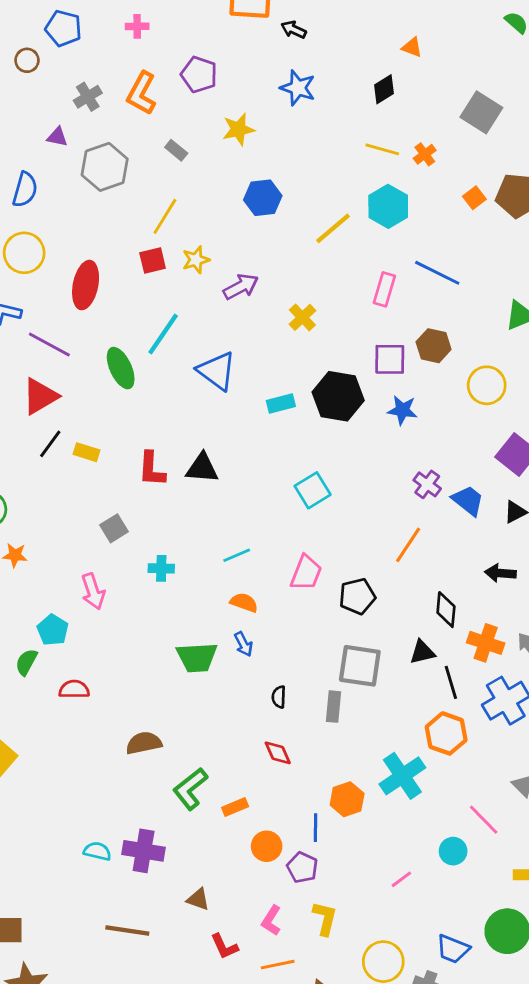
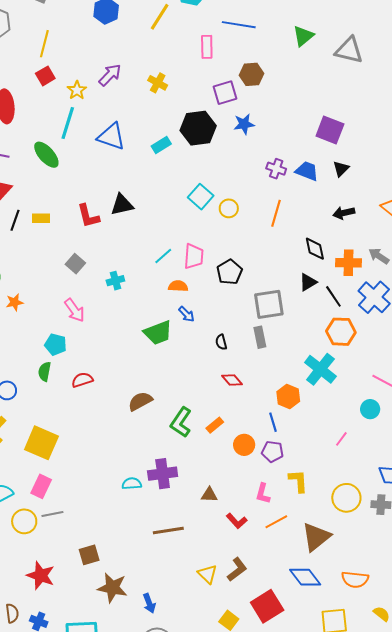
yellow star: (196, 260) -> (77, 90), moved
yellow circle: (487, 385) -> (229, 208), moved, size x0.7
pink trapezoid: (306, 573) -> (194, 256), moved
black pentagon: (357, 596) -> (230, 272), moved

